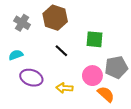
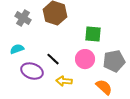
black line: (61, 51) -> (53, 59), moved
pink circle: (92, 76) -> (85, 59), moved

